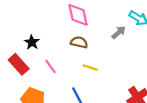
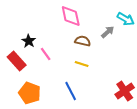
brown semicircle: (79, 42) -> (83, 41), moved
pink line: (51, 66) -> (46, 54), moved

